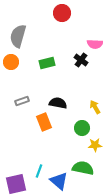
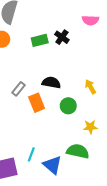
black cross: (81, 60) -> (62, 37), moved
gray rectangle: (22, 101) -> (19, 89), moved, turned -32
green circle: (82, 128) -> (68, 106), moved

